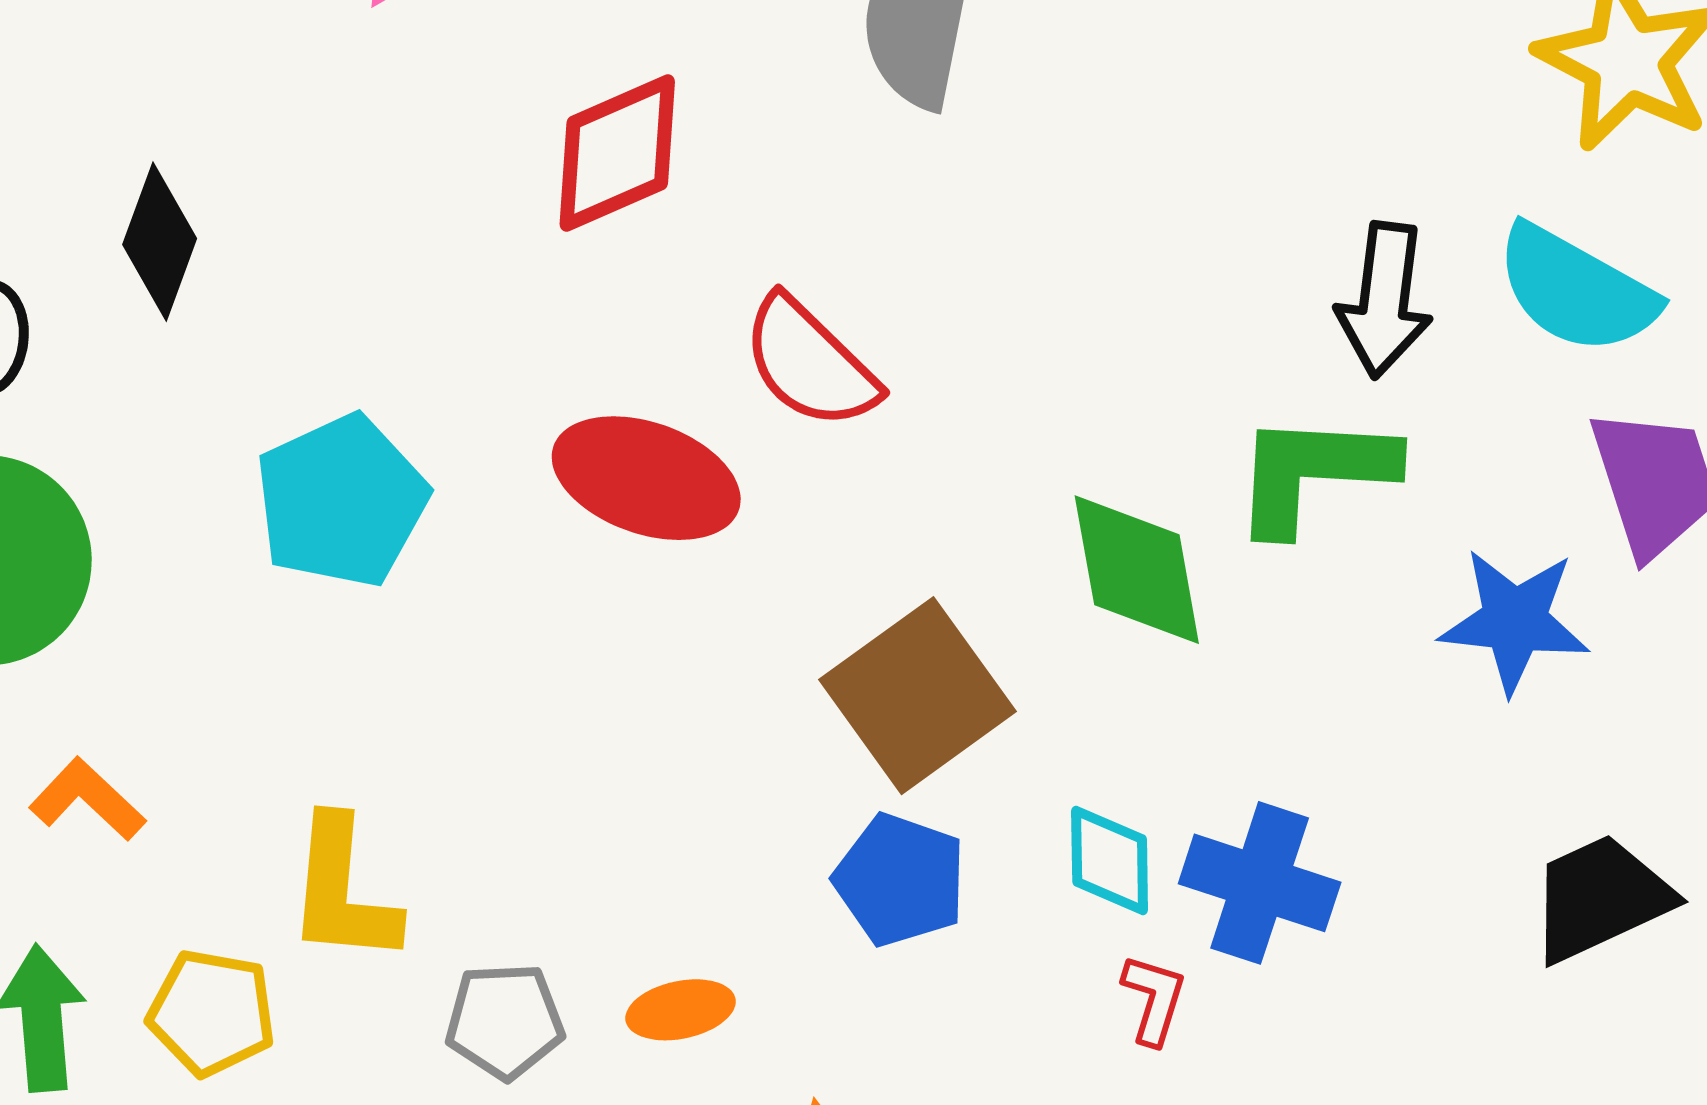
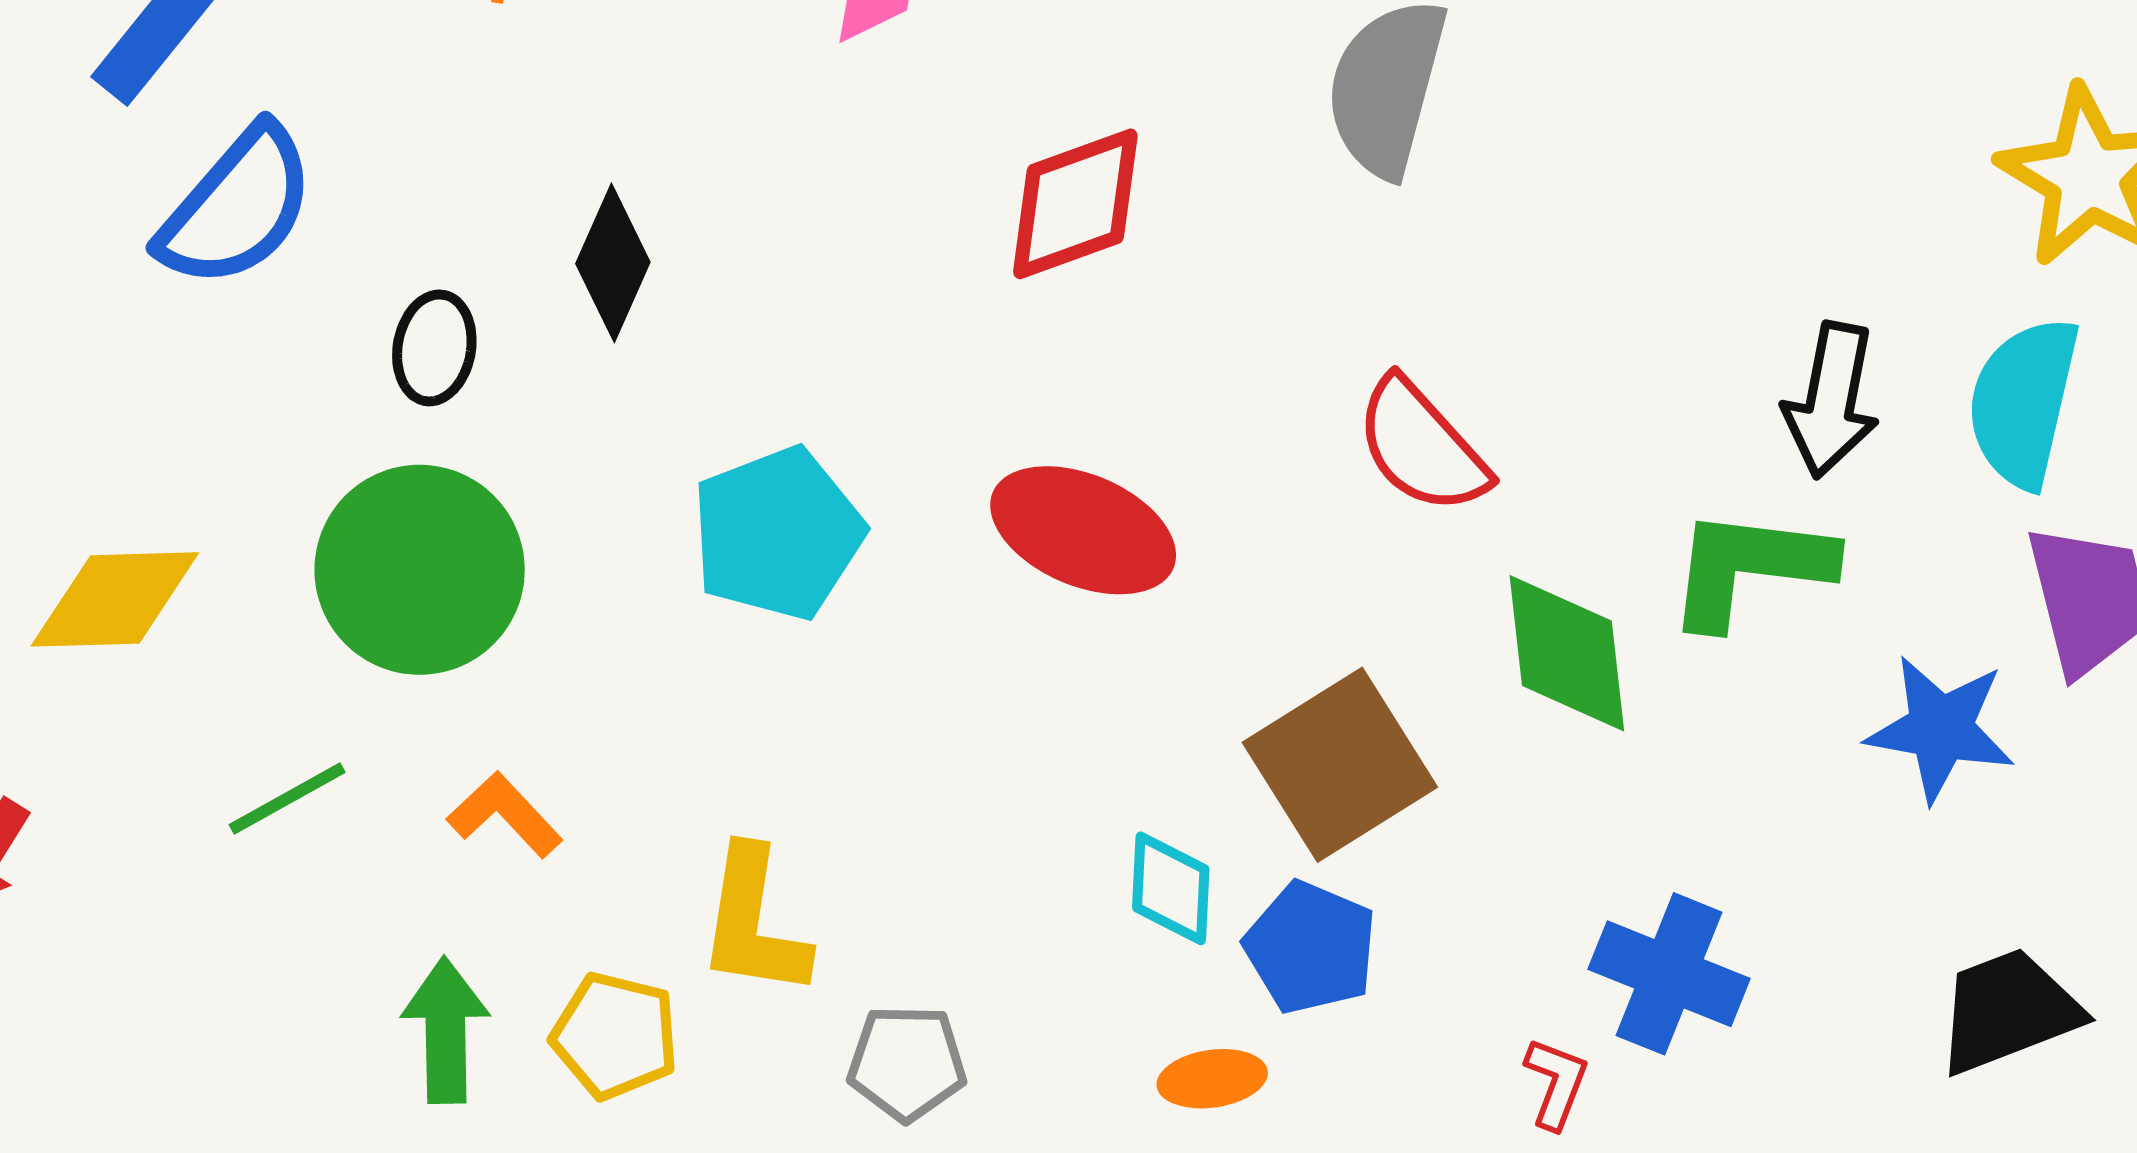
cyan semicircle: (1576, 290) -> (2023, 402), turned 70
red semicircle: (810, 363) -> (1422, 446), moved
cyan diamond: (1110, 861) -> (1171, 888), moved
orange ellipse: (681, 1010) -> (1212, 1079), moved

